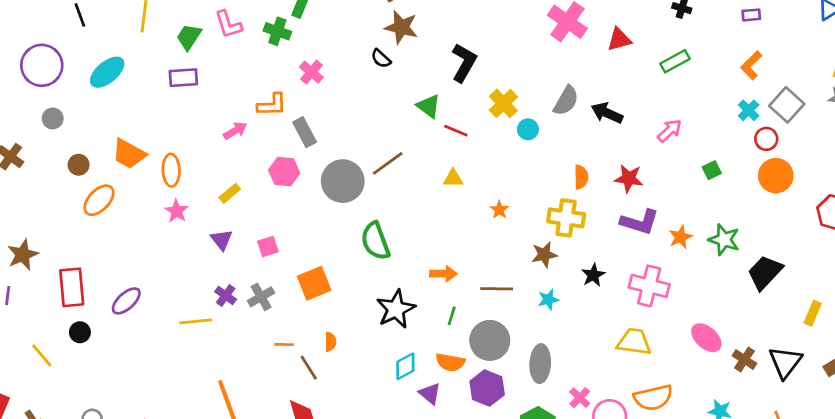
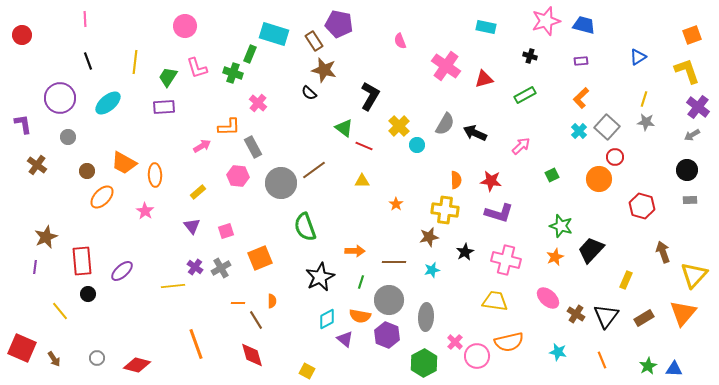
red circle: (766, 139) -> (615, 157), moved
pink star: (177, 211) -> (145, 211), moved
orange star: (680, 237) -> (555, 257), moved

